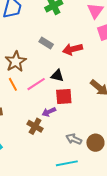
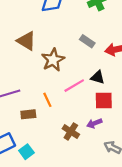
orange line: (13, 84) -> (47, 100), moved
purple arrow: (49, 112) -> (94, 123), moved

